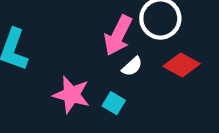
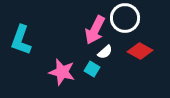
cyan square: (114, 103) -> (92, 69), moved

